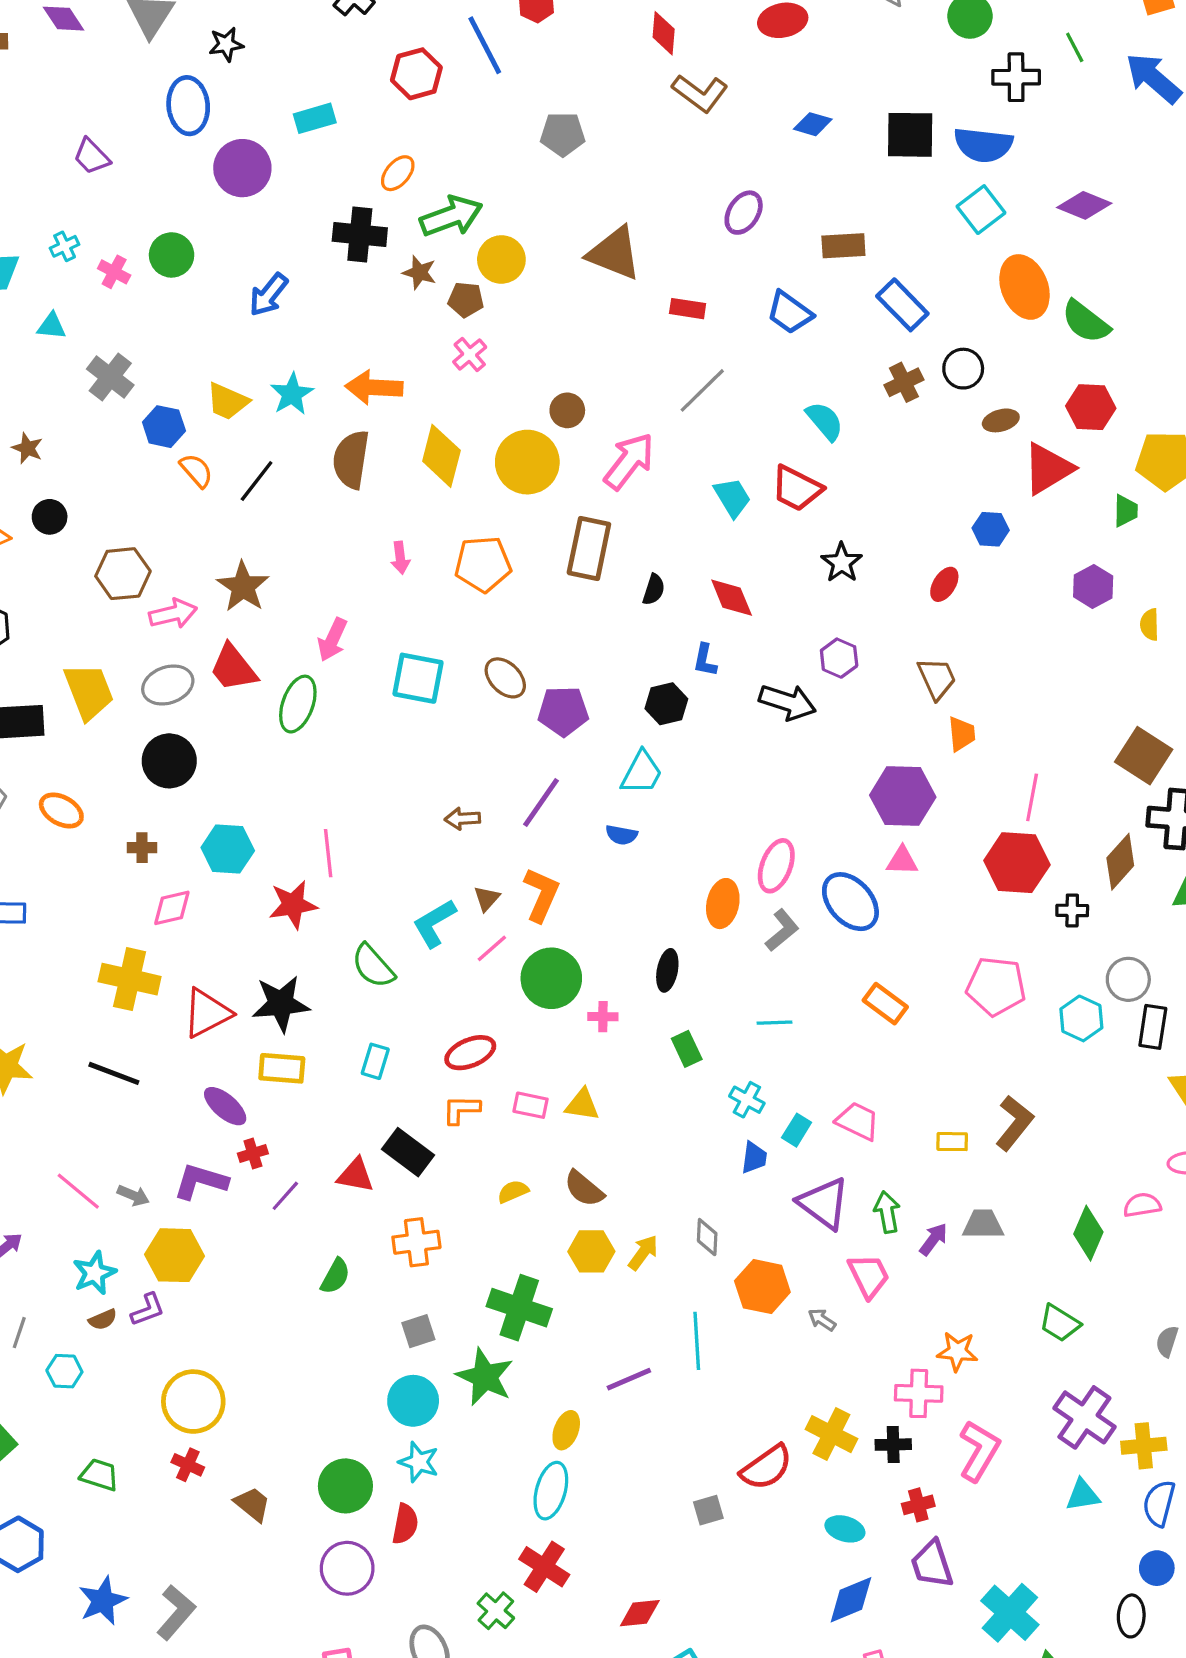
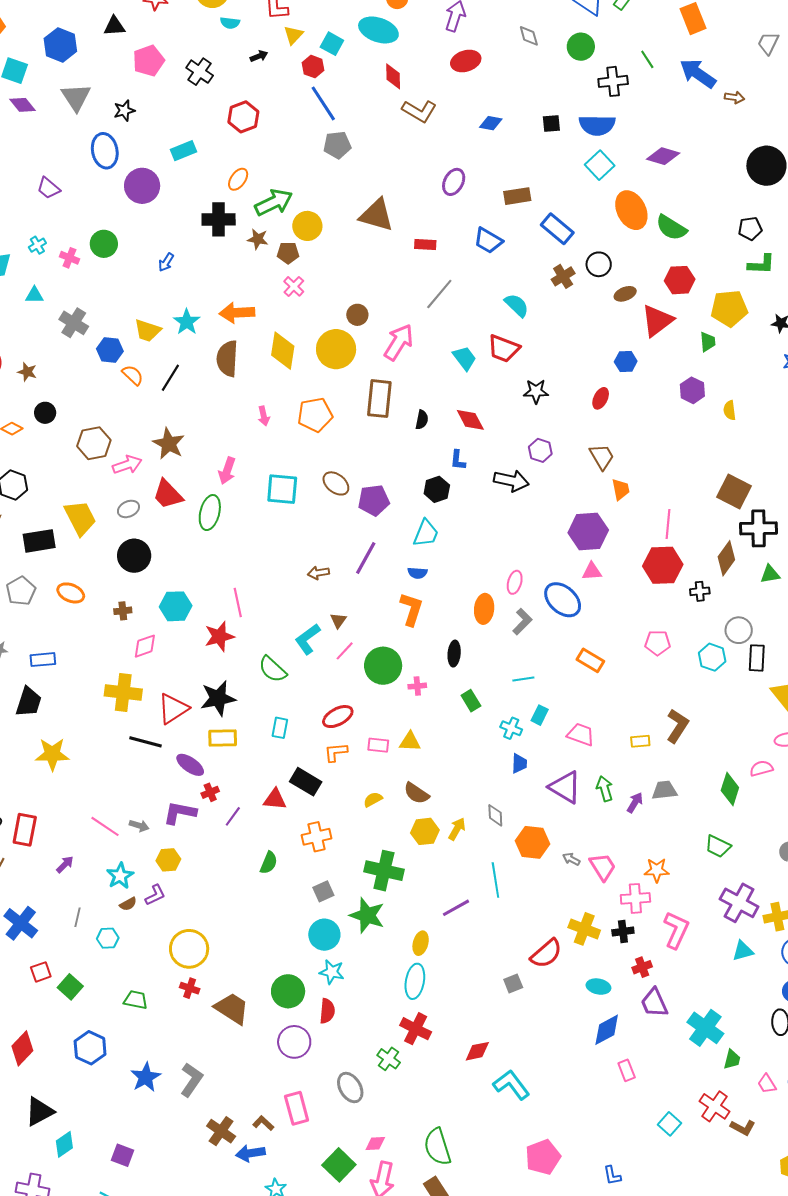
blue line: (485, 45) -> (323, 103), moved
black square: (910, 135) -> (551, 124), size x0.6
blue arrow: (268, 295) -> (166, 262), size x0.7
black star: (842, 563) -> (536, 391), turned -30
gray ellipse: (168, 685) -> (128, 509), size x0.7
pink ellipse: (776, 866) -> (515, 582), size x0.7
orange L-shape: (541, 895) -> (411, 609), moved
pink pentagon: (996, 986) -> (658, 643), size x0.7
black line: (114, 1073) -> (145, 742), moved
cyan rectangle: (797, 1130) -> (540, 715), moved
yellow hexagon: (175, 1255) -> (168, 860), size x0.7
pink trapezoid: (869, 1276) -> (603, 867), moved
brown trapezoid: (252, 1504) -> (232, 1008), size x1.5

